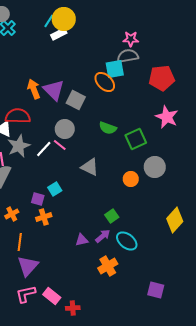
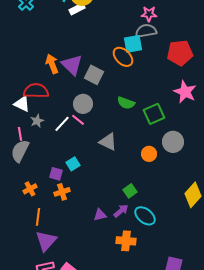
gray star: (19, 146) -> (37, 121), size x0.6
orange cross: (108, 266) -> (126, 241), turned 36

